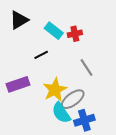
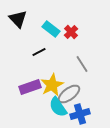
black triangle: (19, 20) -> (18, 19), turned -42
red cross: (75, 34) -> (71, 32), turned -32
purple rectangle: (18, 84) -> (30, 87), moved

